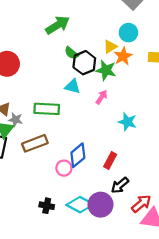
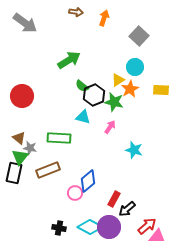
red rectangle: (110, 161) -> (114, 199), moved

